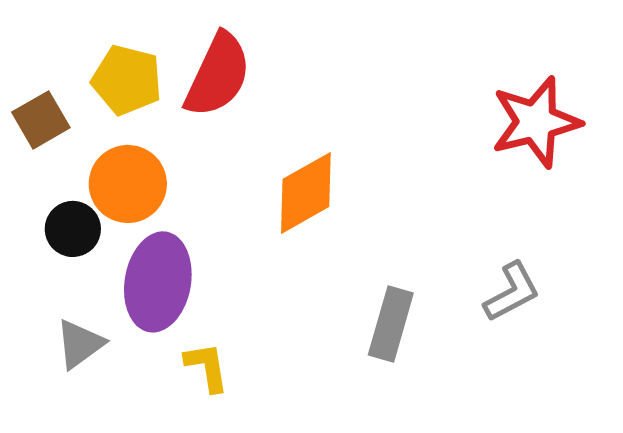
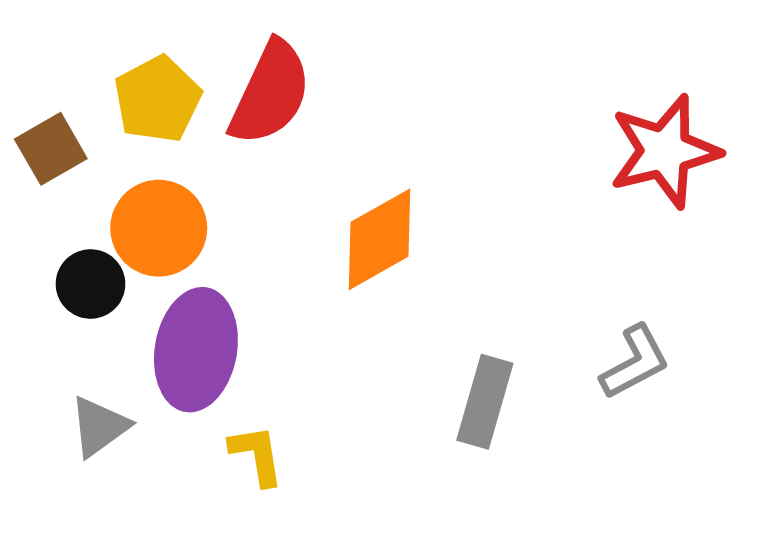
yellow pentagon: (127, 80) -> (157, 99), turned 30

